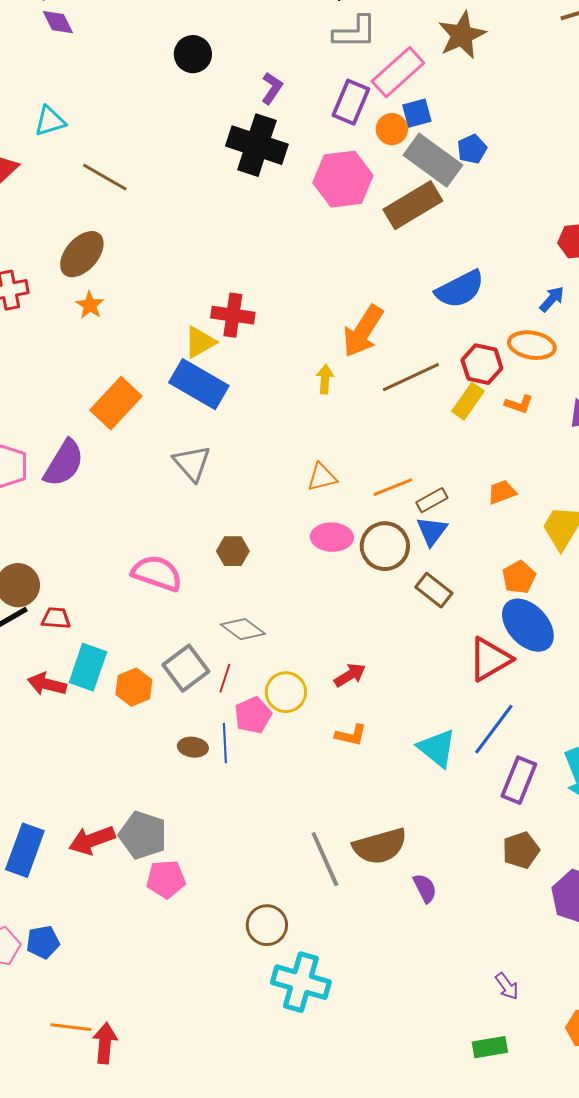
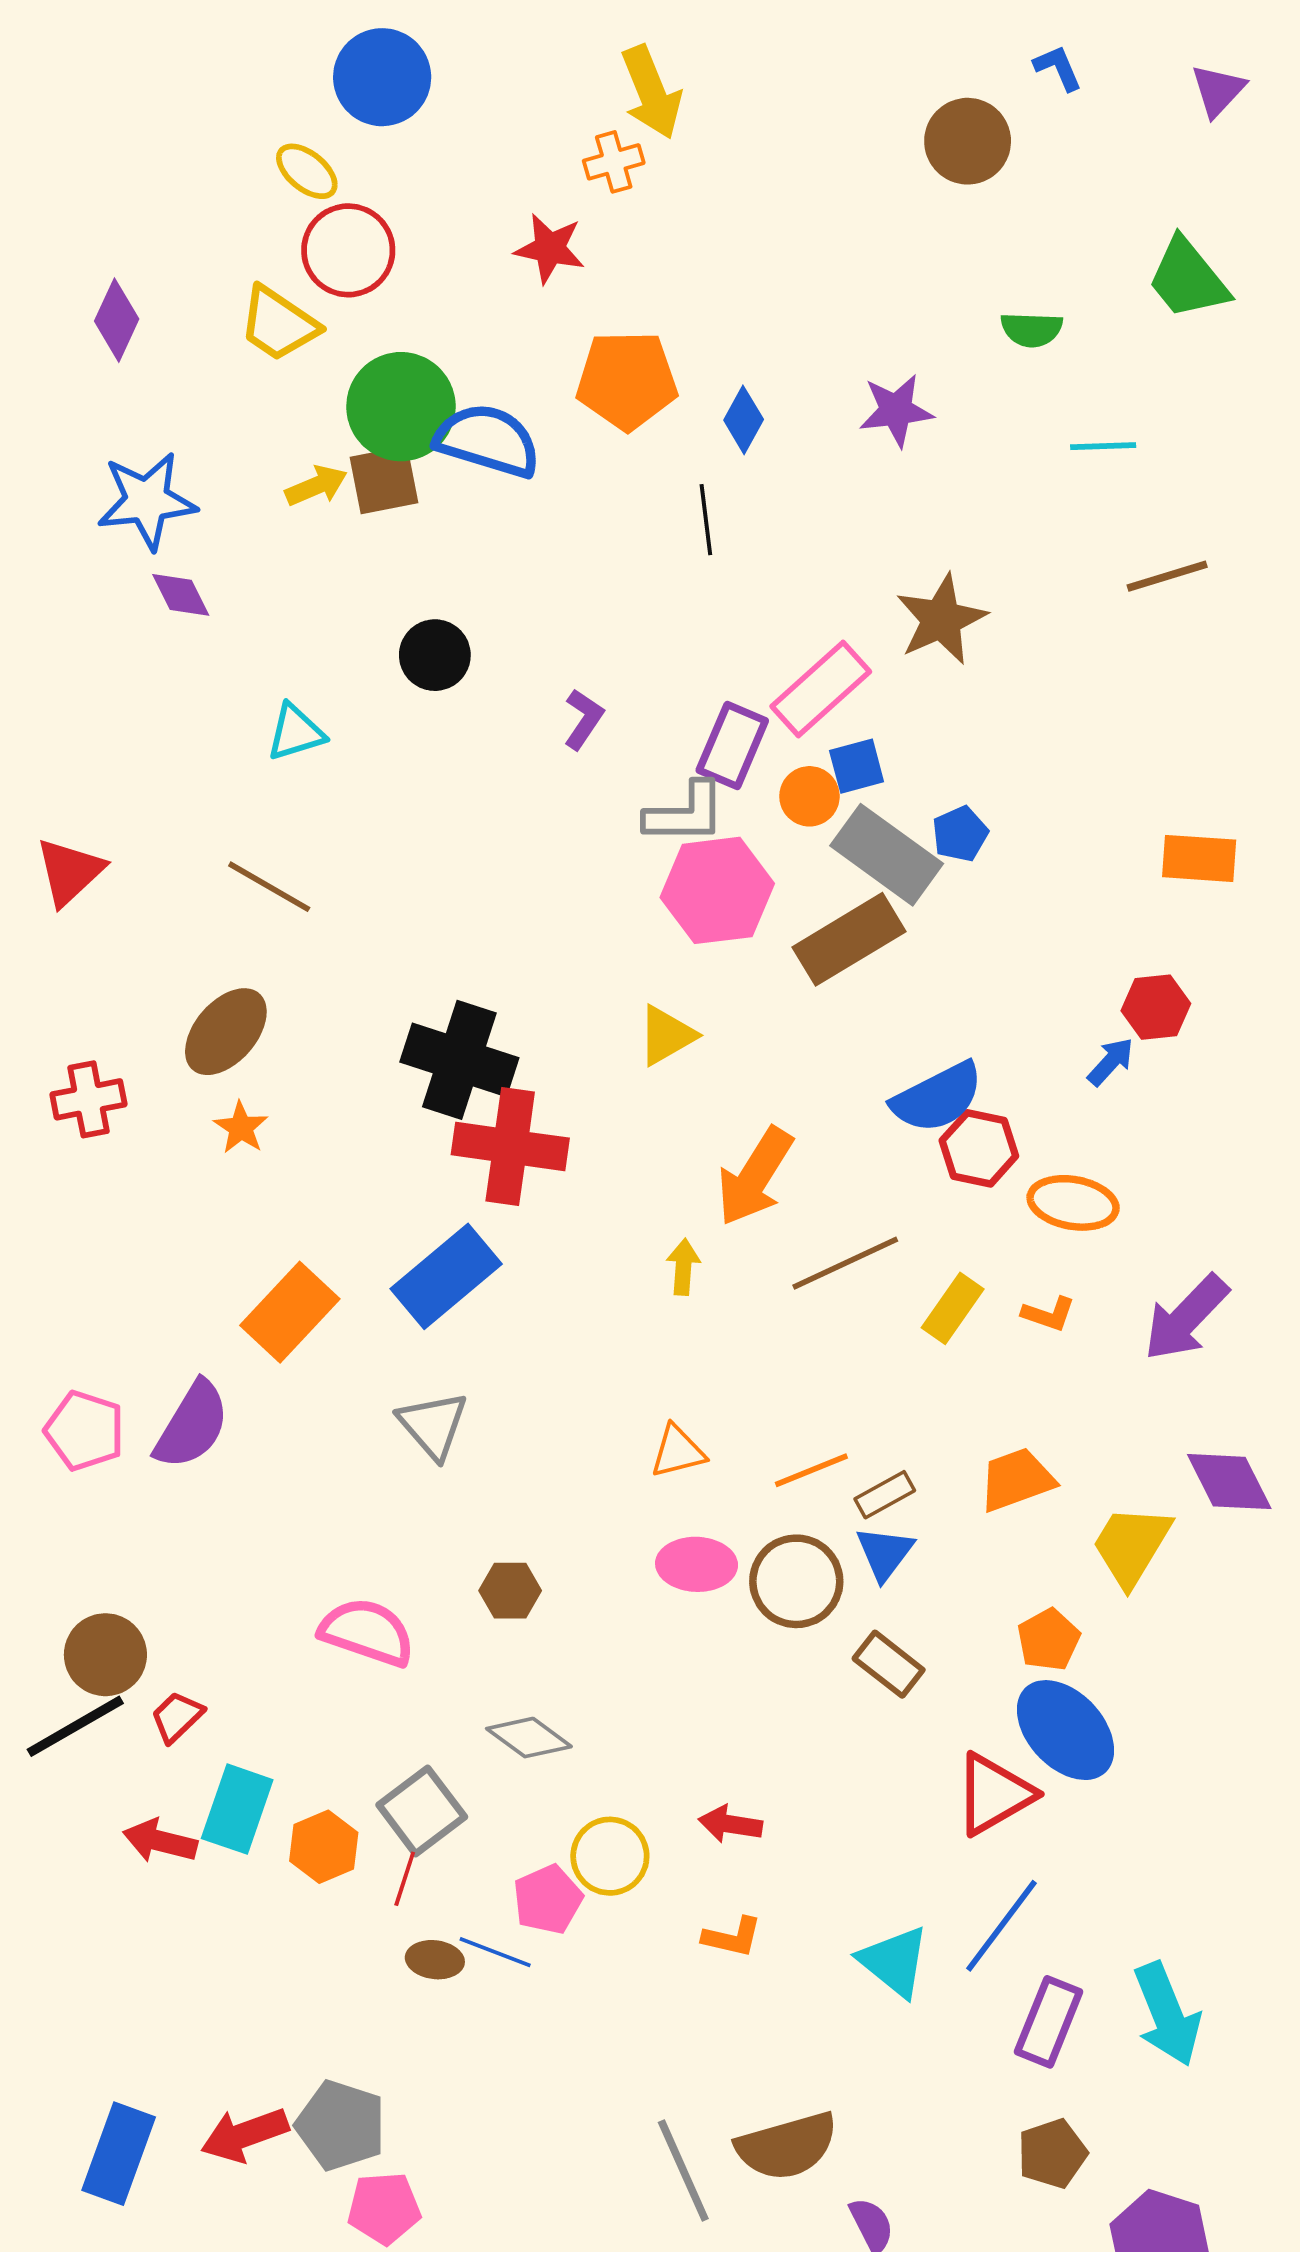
gray L-shape: (355, 32) -> (685, 813), moved
cyan triangle: (50, 121) -> (296, 732), moved
black cross: (257, 145) -> (459, 1060), moved
blue arrow: (552, 299) -> (1111, 1062), moved
red cross: (233, 315) -> (510, 1146), size x1.4
yellow triangle: (200, 342) -> (666, 1035), moved
red hexagon: (482, 364) -> (979, 1148), moved
blue rectangle: (199, 384) -> (446, 1276), turned -70
orange trapezoid: (502, 492) -> (1017, 1480), size x1.4
red trapezoid: (56, 618) -> (177, 1717), turned -48
red arrow: (350, 675) -> (730, 1824), turned -140
red line: (225, 678) -> (405, 1879), moved
blue line: (225, 743) -> (495, 1952), turned -66

